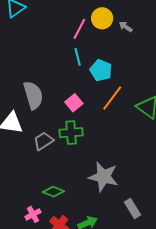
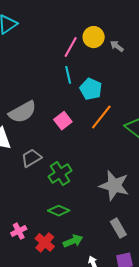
gray semicircle: (33, 95) -> (22, 112), turned 76
green cross: (71, 133) -> (60, 174), moved, turned -30
gray star: (103, 177) -> (114, 186), moved
green diamond: (53, 192) -> (59, 211), moved

